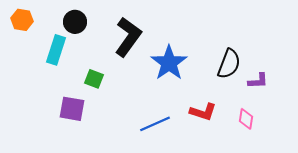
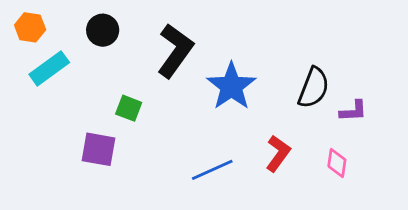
cyan rectangle: (56, 50) -> (49, 68), moved, turned 36
red L-shape: (203, 112) -> (278, 153), turned -72

